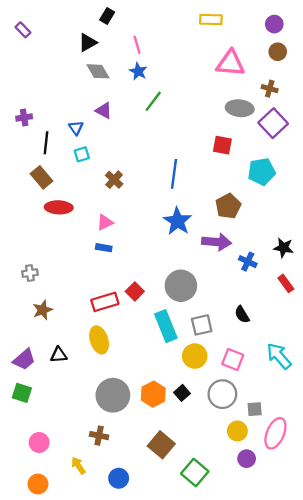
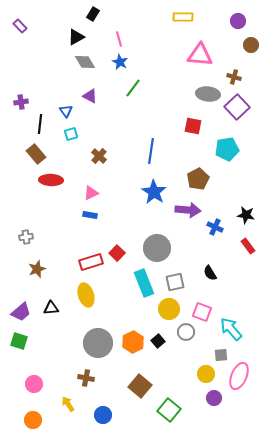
brown circle: (278, 52) -> (251, 45), moved
cyan arrow: (279, 356) -> (231, 329), moved
gray circle: (222, 394) -> (186, 332), moved, size x0.7

